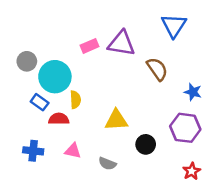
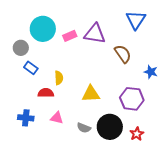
cyan circle: (55, 77) -> (43, 29), moved
blue rectangle: (40, 102) -> (31, 68), moved
purple hexagon: (185, 128) -> (132, 99), moved
black circle: (146, 144) -> (110, 127), moved, size x1.6
red star: (192, 171) -> (137, 134), moved

